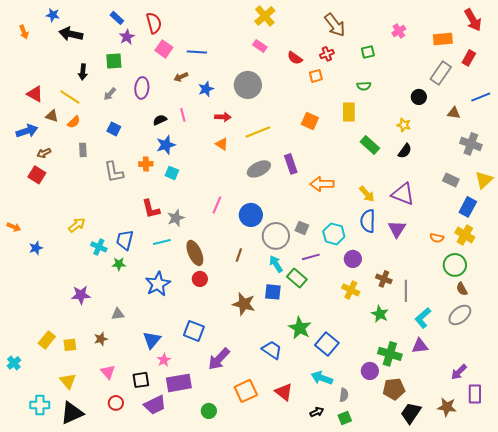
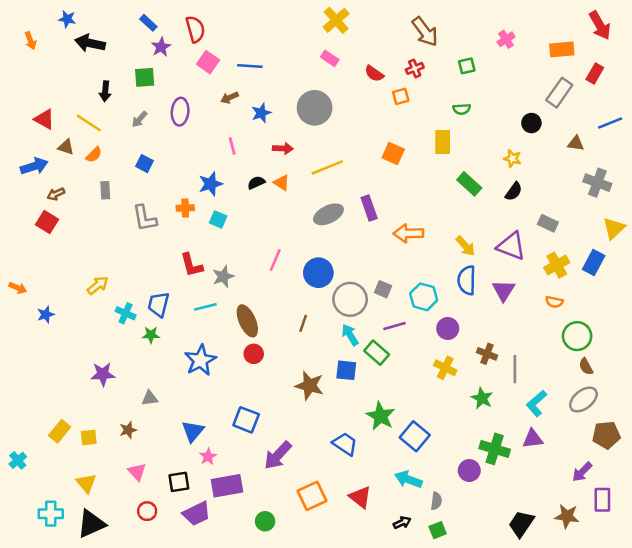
black semicircle: (160, 120) -> (256, 183), moved
gray rectangle: (451, 180) -> (548, 223), moved
yellow cross: (465, 235) -> (557, 265), moved, turned 30
brown pentagon: (394, 389) -> (606, 435), moved

